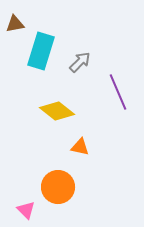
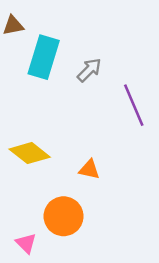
yellow diamond: (57, 111) -> (30, 153), moved

